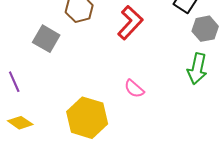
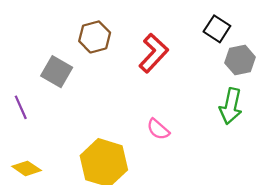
purple line: (14, 82) -> (21, 107), moved

